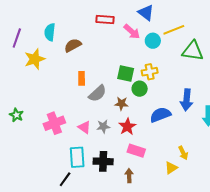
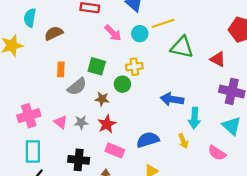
pink arrow: (132, 32) -> (113, 33), moved
green square: (126, 74) -> (97, 66), moved
blue arrow: (186, 100) -> (172, 99), turned 90
blue semicircle: (160, 115) -> (148, 140), moved
yellow arrow: (183, 153) -> (183, 141), moved
cyan rectangle: (77, 157) -> (33, 151), moved

